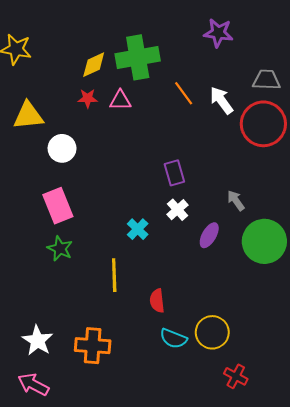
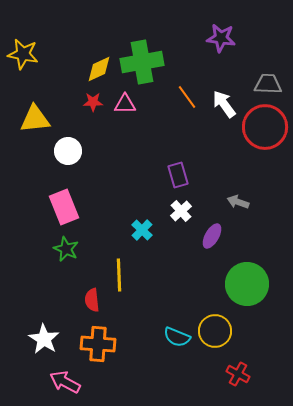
gray arrow: (236, 200) -> (238, 202), turned -35
green circle: (264, 241) -> (247, 284), moved
red semicircle: (157, 301) -> (92, 300), moved
pink arrow: (33, 384) -> (65, 382), moved

